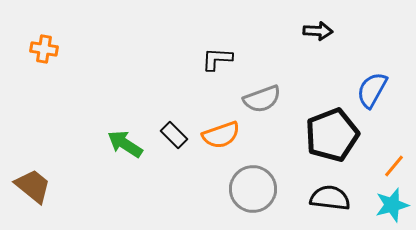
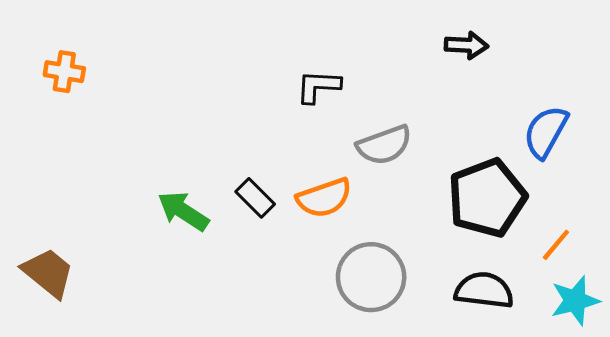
orange line: (394, 166) -> (556, 245), moved

